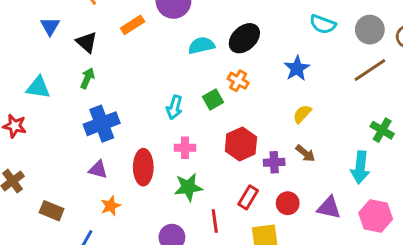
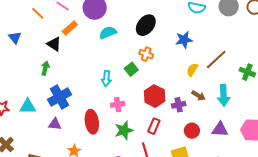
black triangle: (87, 42) -> (54, 44), moved
cyan semicircle: (201, 45) -> (108, 33), moved
blue star: (297, 68) -> (184, 40), turned 30
brown line: (370, 70) -> (216, 59), moved
cyan triangle: (38, 87) -> (28, 106), moved
cyan arrow: (360, 167) -> (224, 95), moved
purple triangle: (98, 170) -> (55, 124), moved
red rectangle: (248, 197) -> (154, 126), moved

